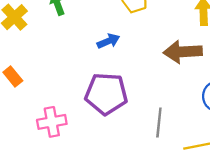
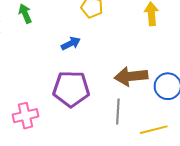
brown arrow: (183, 52) -> (131, 76), moved

